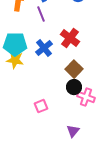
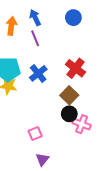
red cross: (70, 38) -> (75, 68), moved
purple triangle: (73, 131) -> (42, 159), moved

